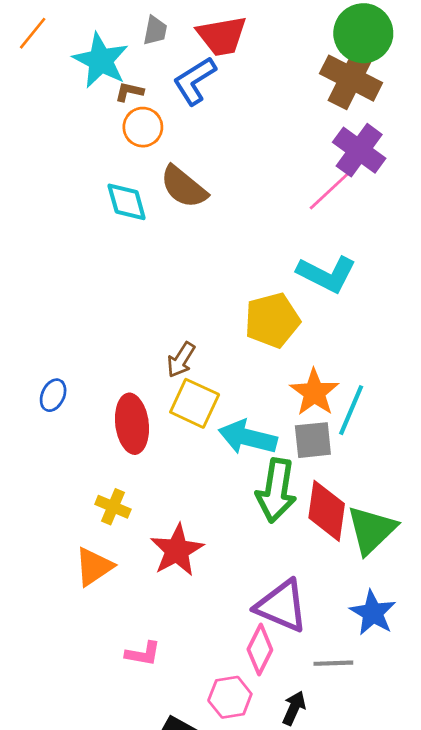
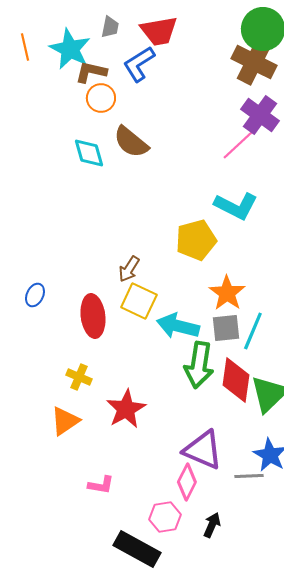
orange line: (33, 33) -> (25, 47), moved, turned -52
brown L-shape: (129, 92) -> (91, 72), size x1.5
cyan line: (351, 410) -> (253, 331), moved
gray line: (333, 663) -> (249, 476), moved

